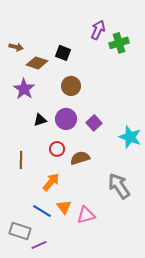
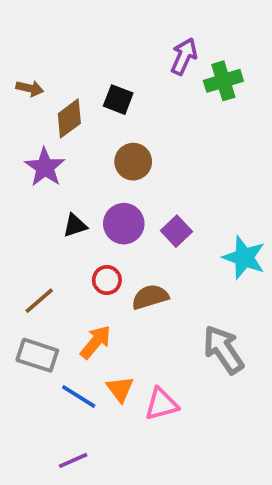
brown diamond: (37, 63) -> (69, 118), turned -55
brown line: (21, 160) -> (39, 301), turned 48
gray rectangle: (20, 231) -> (37, 355), moved

